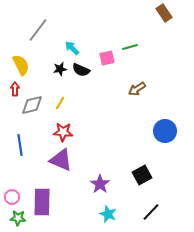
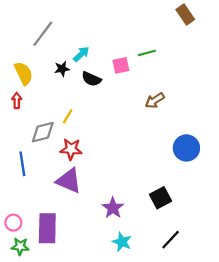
cyan arrow: (72, 48) -> (81, 54), turned 91
black star: (60, 69) -> (62, 69), moved
gray diamond: (32, 105) -> (43, 132), moved

